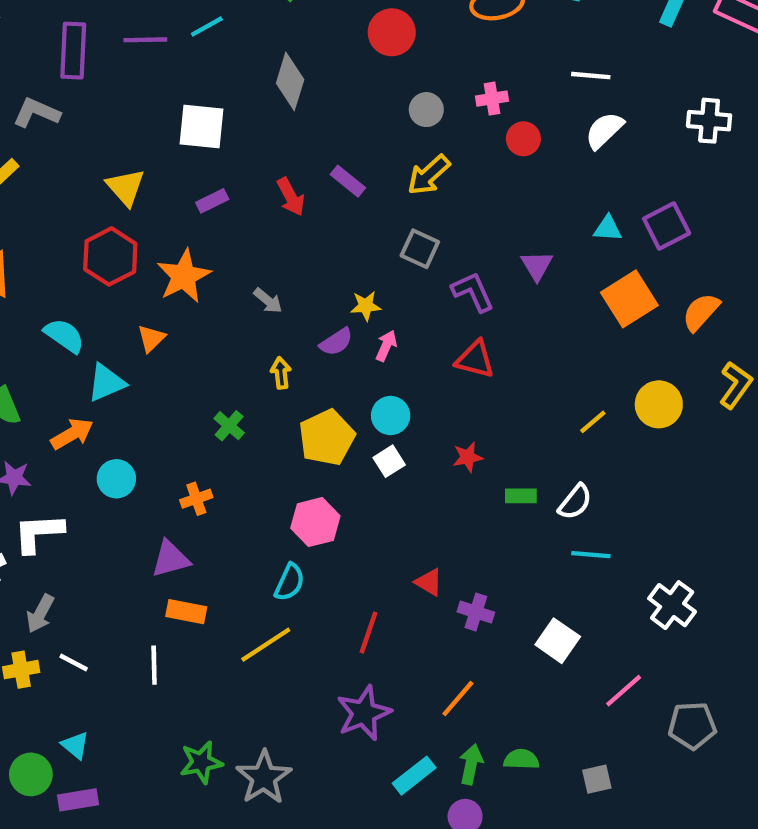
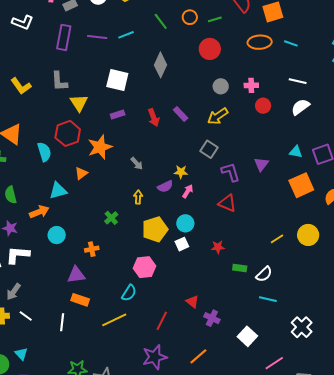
gray L-shape: (36, 113) -> (59, 81), moved, turned -125
cyan semicircle: (64, 336) -> (44, 152), moved, turned 30

